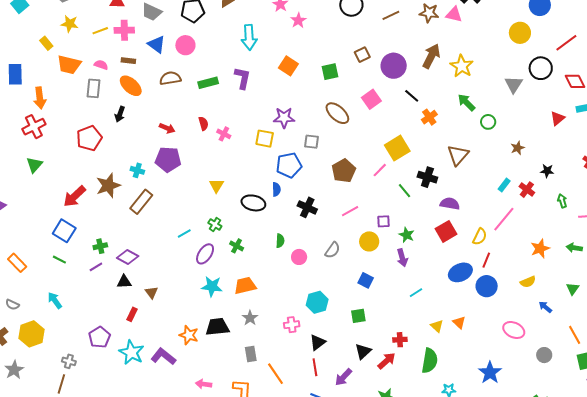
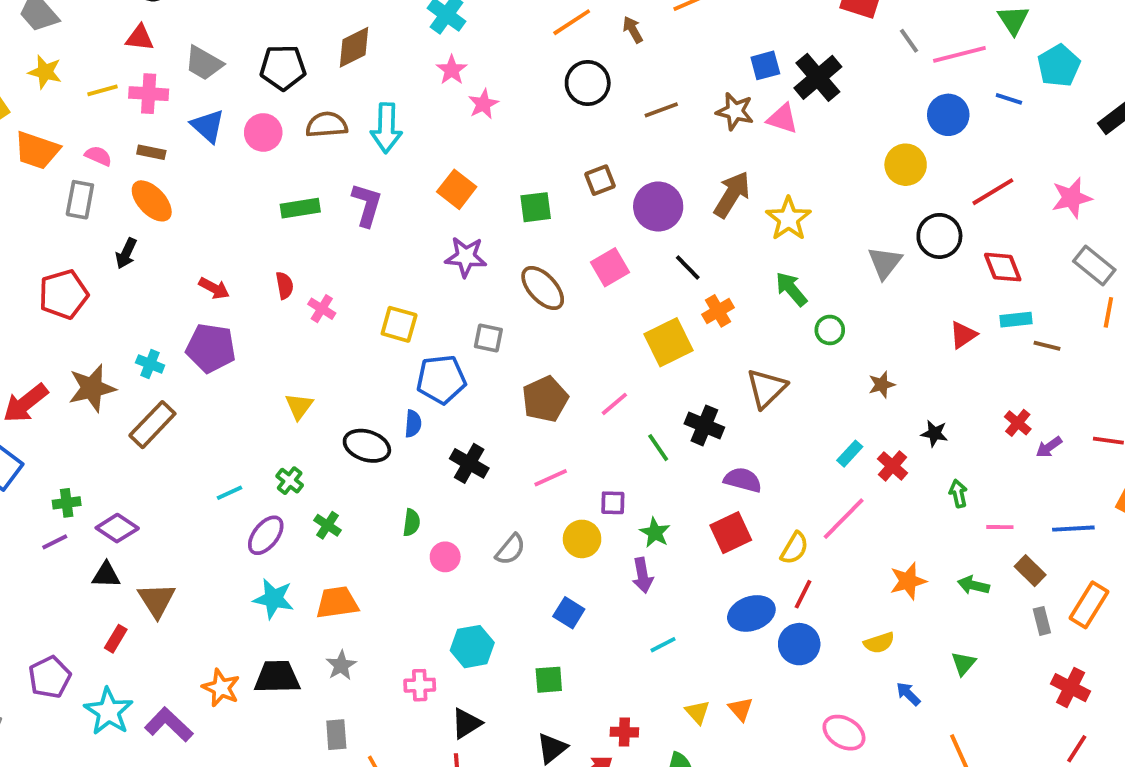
brown semicircle: (170, 78) -> (327, 125), moved
purple star: (284, 118) -> (466, 257), moved
yellow square: (397, 148) -> (668, 342), moved
brown triangle: (151, 293) -> (157, 600), size x1.5

